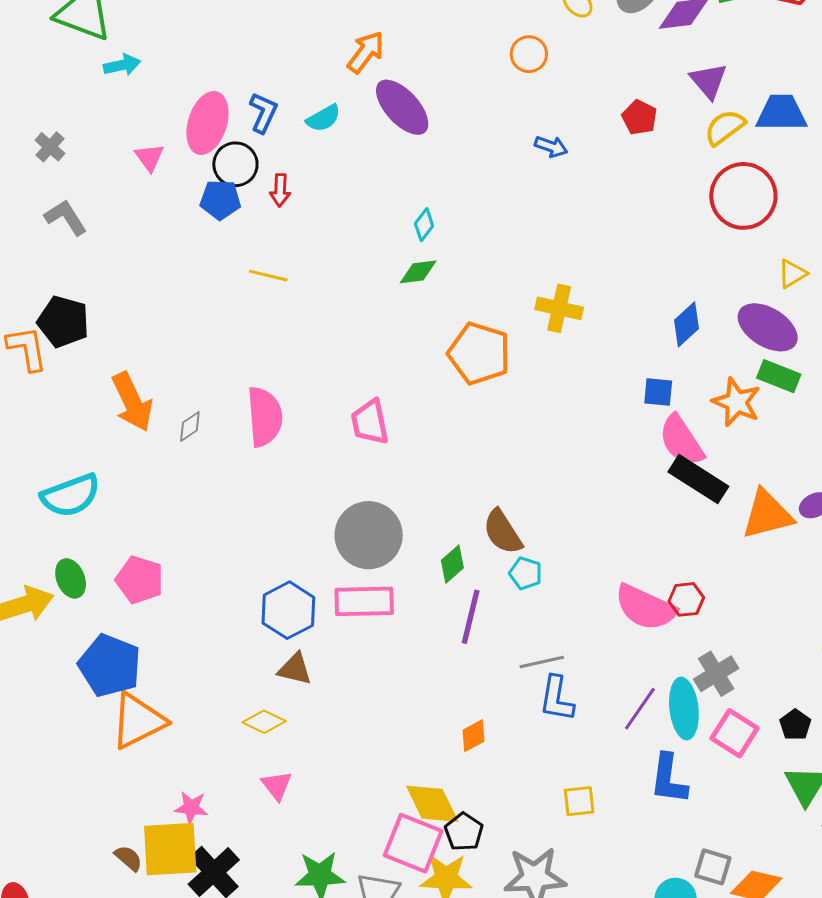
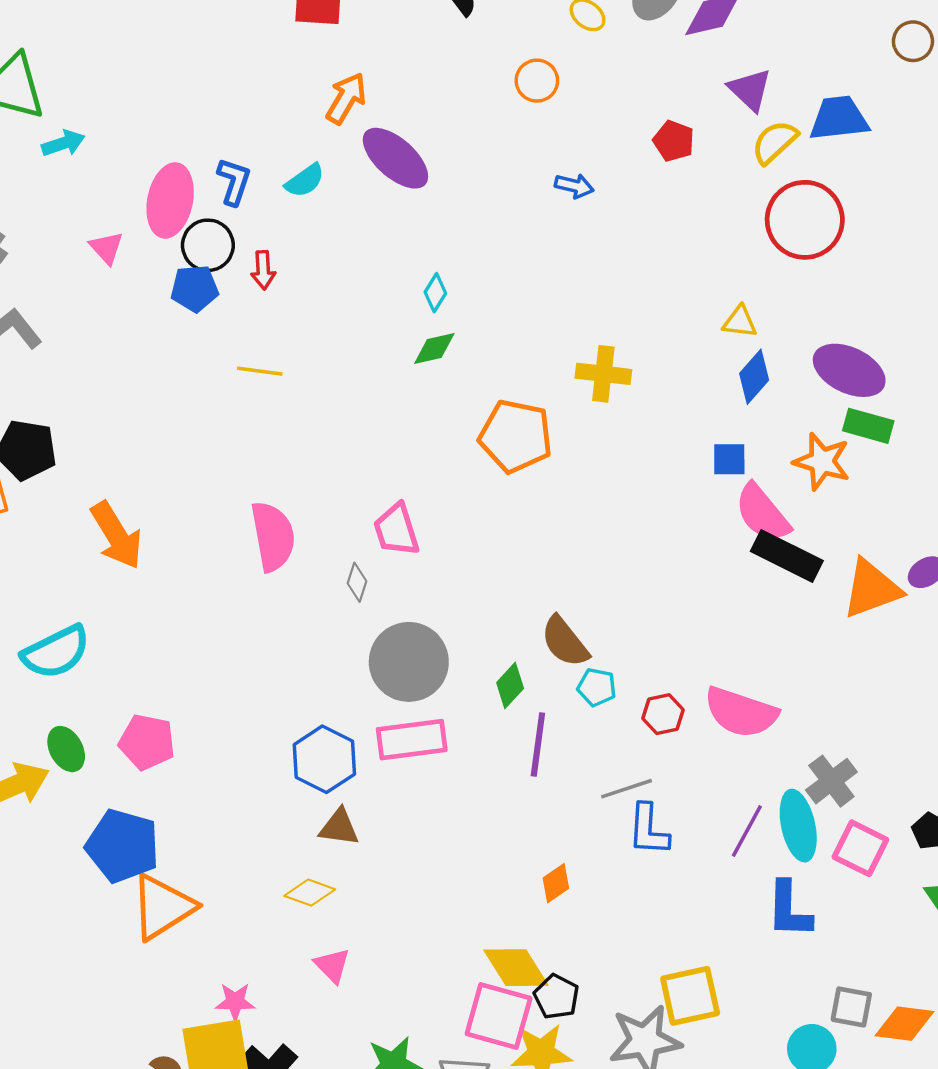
yellow triangle: (792, 274) -> (740, 322), moved, turned 44
gray diamond: (190, 427) -> (357, 582), moved, turned -32
red hexagon: (686, 599) -> (663, 714), moved
yellow square: (579, 801) -> (690, 996), moved, size x1.6

